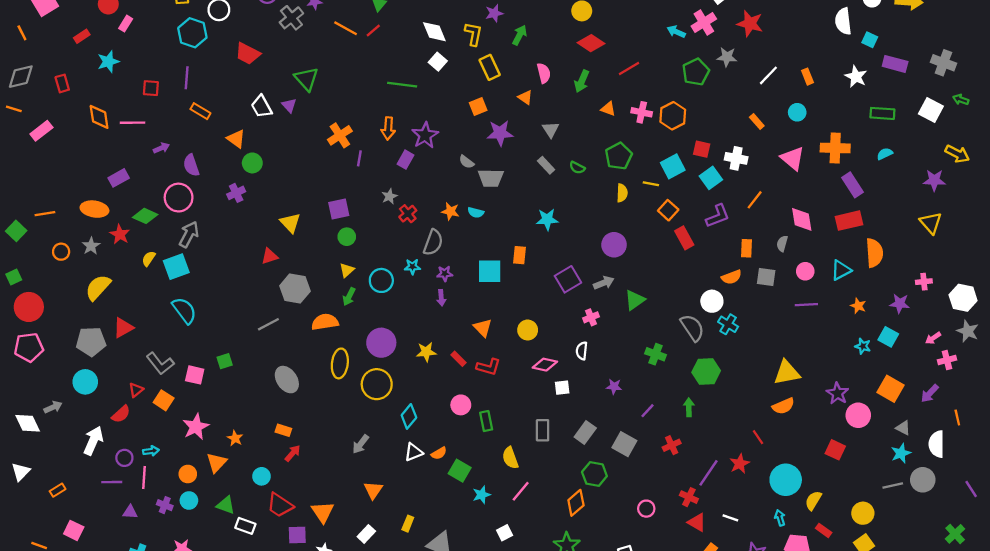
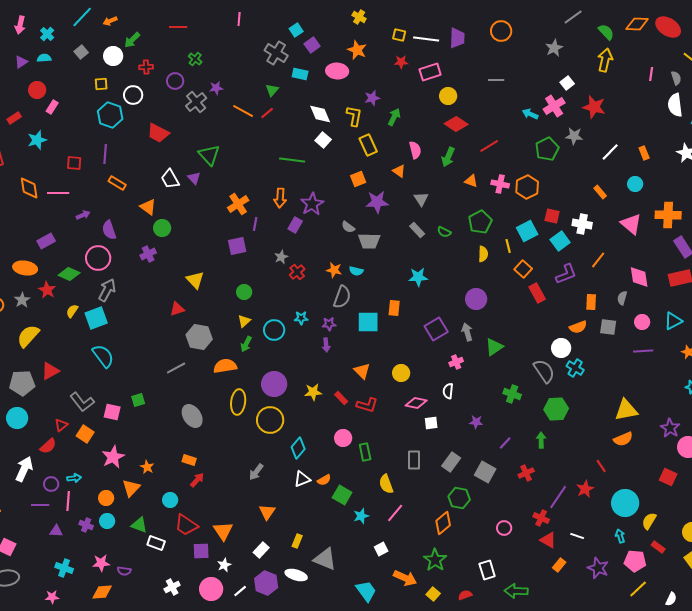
yellow line: (651, 184) -> (508, 246), turned 64
purple square: (339, 209) -> (237, 246), moved
gray semicircle: (433, 242) -> (342, 297), moved
gray arrow: (604, 283) -> (467, 332), turned -84

